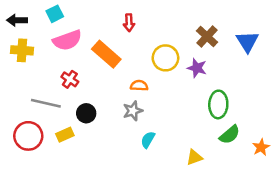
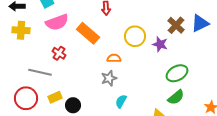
brown cross: (207, 37) -> (176, 25), moved
blue triangle: (247, 42) -> (200, 23), turned 36
green ellipse: (218, 104) -> (177, 73), turned 60
black circle: (86, 113) -> (73, 105), moved
green semicircle: (230, 135) -> (176, 97), moved

